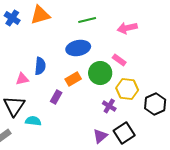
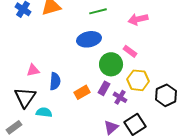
blue semicircle: (40, 66) -> (55, 81), moved
orange rectangle: (73, 79) -> (82, 92), moved
purple rectangle: (56, 97) -> (104, 88), moved

